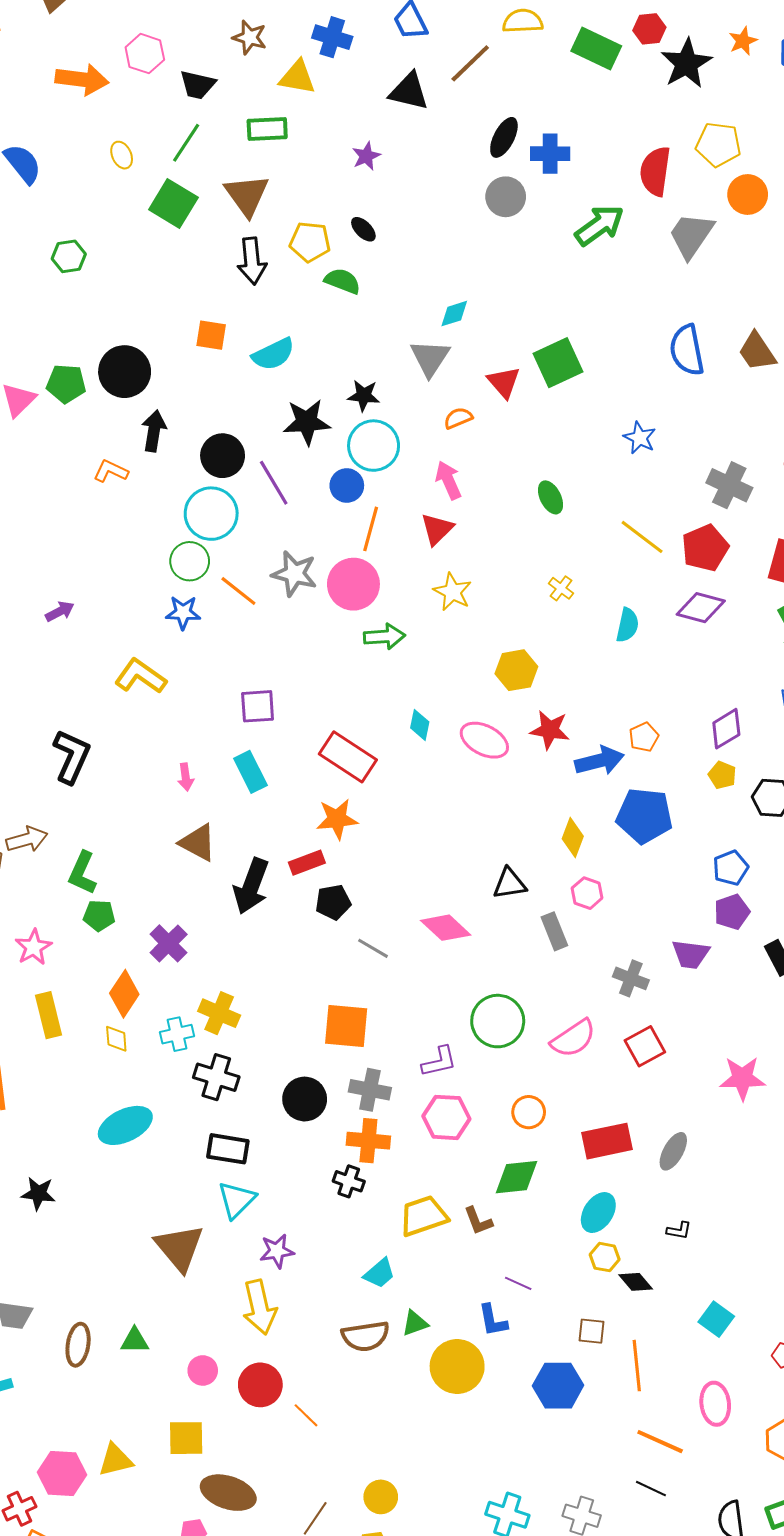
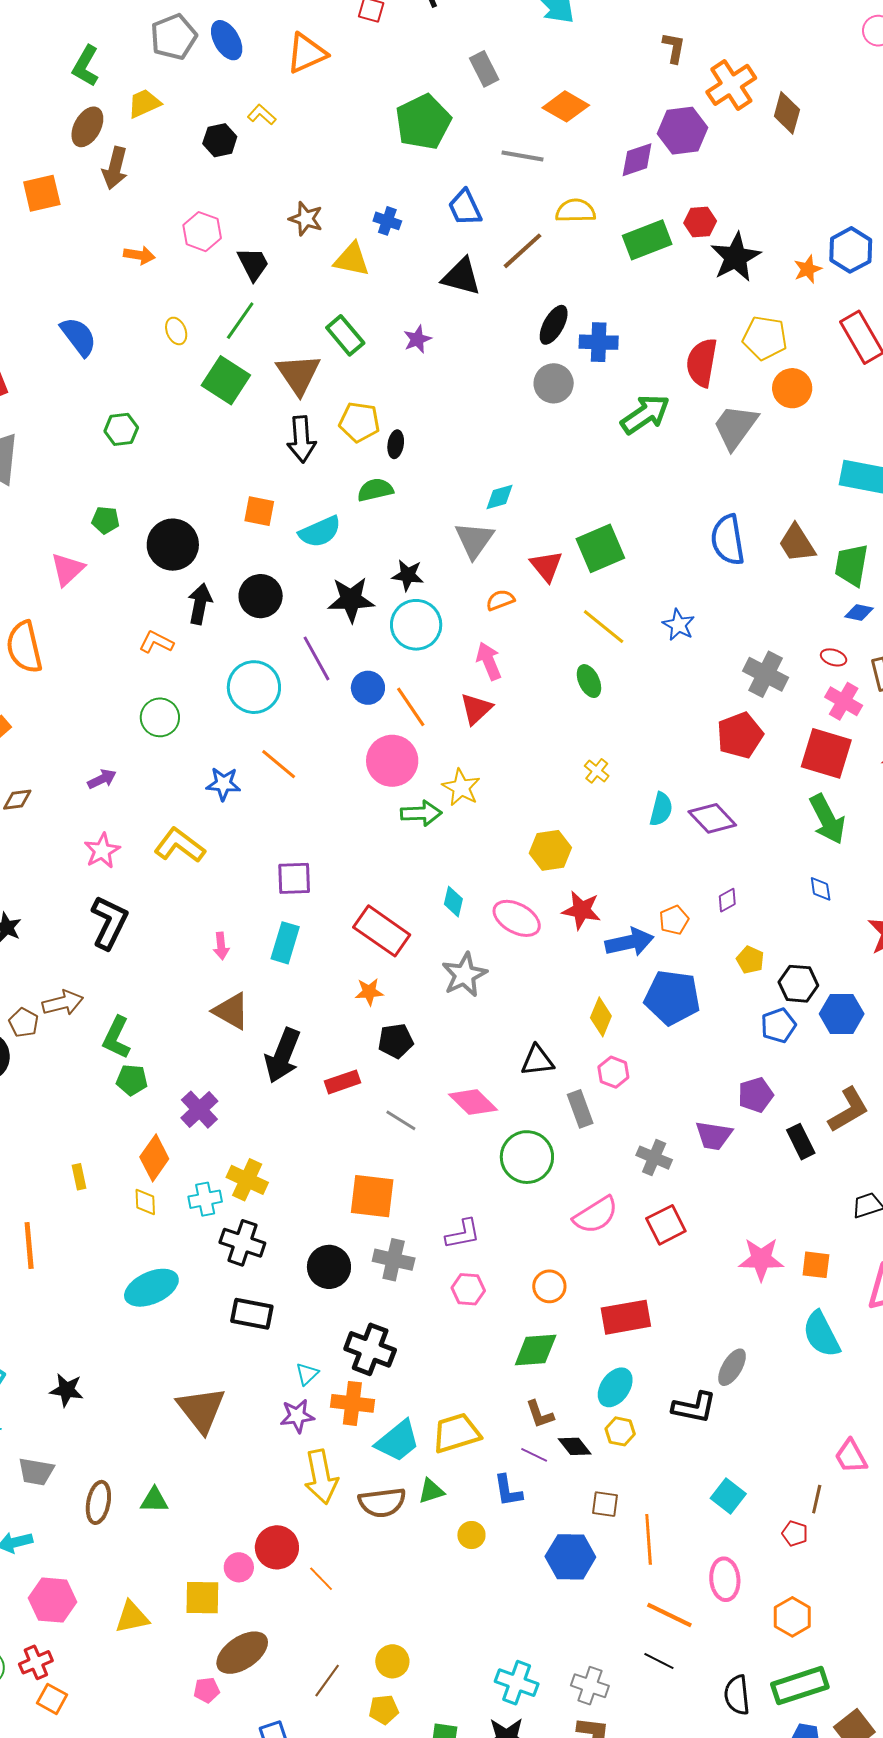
blue cross: (332, 37) -> (387, 221), size x0.7
orange star: (743, 41) -> (808, 269), moved
green rectangle: (596, 49) -> (647, 240), turned -48
orange arrow: (82, 79) -> (139, 255), size x0.6
black trapezoid: (198, 85) -> (253, 264), turned -132
green rectangle: (267, 129) -> (345, 335), moved, turned 51
black ellipse: (363, 229) -> (396, 444), moved, turned 52
green semicircle: (342, 281) -> (375, 490), moved, turned -36
green pentagon: (66, 384) -> (106, 520), moved, size x0.7
black circle: (223, 456) -> (261, 596), moved
blue circle: (347, 485) -> (368, 688), moved
orange line: (371, 529) -> (411, 707), turned -51
yellow line: (642, 537) -> (604, 627), moved
green circle: (190, 561) -> (160, 717), moved
gray star: (294, 574) -> (464, 975), moved, turned 30
yellow star: (453, 592) -> (461, 787), moved
purple diamond: (701, 608) -> (712, 818), moved, turned 30
purple diamond: (726, 729) -> (727, 900), moved, size x0.6
cyan rectangle: (250, 772) -> (285, 943), turned 42
orange star: (337, 819) -> (369, 992), size x0.7
red rectangle: (307, 863) -> (343, 1082), moved
blue pentagon: (731, 868) -> (778, 1025), moved
black pentagon: (333, 902) -> (396, 1041), moved
pink star: (33, 947) -> (102, 851), moved
yellow rectangle: (49, 1015) -> (79, 1177), size x0.6
green circle: (498, 1021) -> (527, 1157), moved
pink hexagon: (446, 1117) -> (468, 1289), size x0.7
orange cross: (368, 1141) -> (352, 1403), moved
gray ellipse: (673, 1151) -> (732, 1367), moved
black cross: (349, 1181) -> (370, 1349), size x1.6
black star: (38, 1194) -> (67, 1390), moved
cyan triangle: (237, 1200) -> (307, 1374), moved, size x0.6
yellow trapezoid: (423, 1216) -> (456, 1433), moved
brown L-shape: (478, 1221) -> (540, 1414), moved
black L-shape: (679, 1230) -> (694, 1407), size x1.8
cyan trapezoid: (380, 1273) -> (398, 1441), size x1.4
black diamond: (636, 1282) -> (575, 1446), moved
yellow arrow: (260, 1307) -> (321, 1477), moved
yellow circle: (457, 1366) -> (471, 1535), size x0.5
pink circle: (203, 1370) -> (239, 1567), moved
pink hexagon: (62, 1474) -> (53, 1600), moved
brown ellipse: (228, 1493) -> (242, 1653), turned -54

